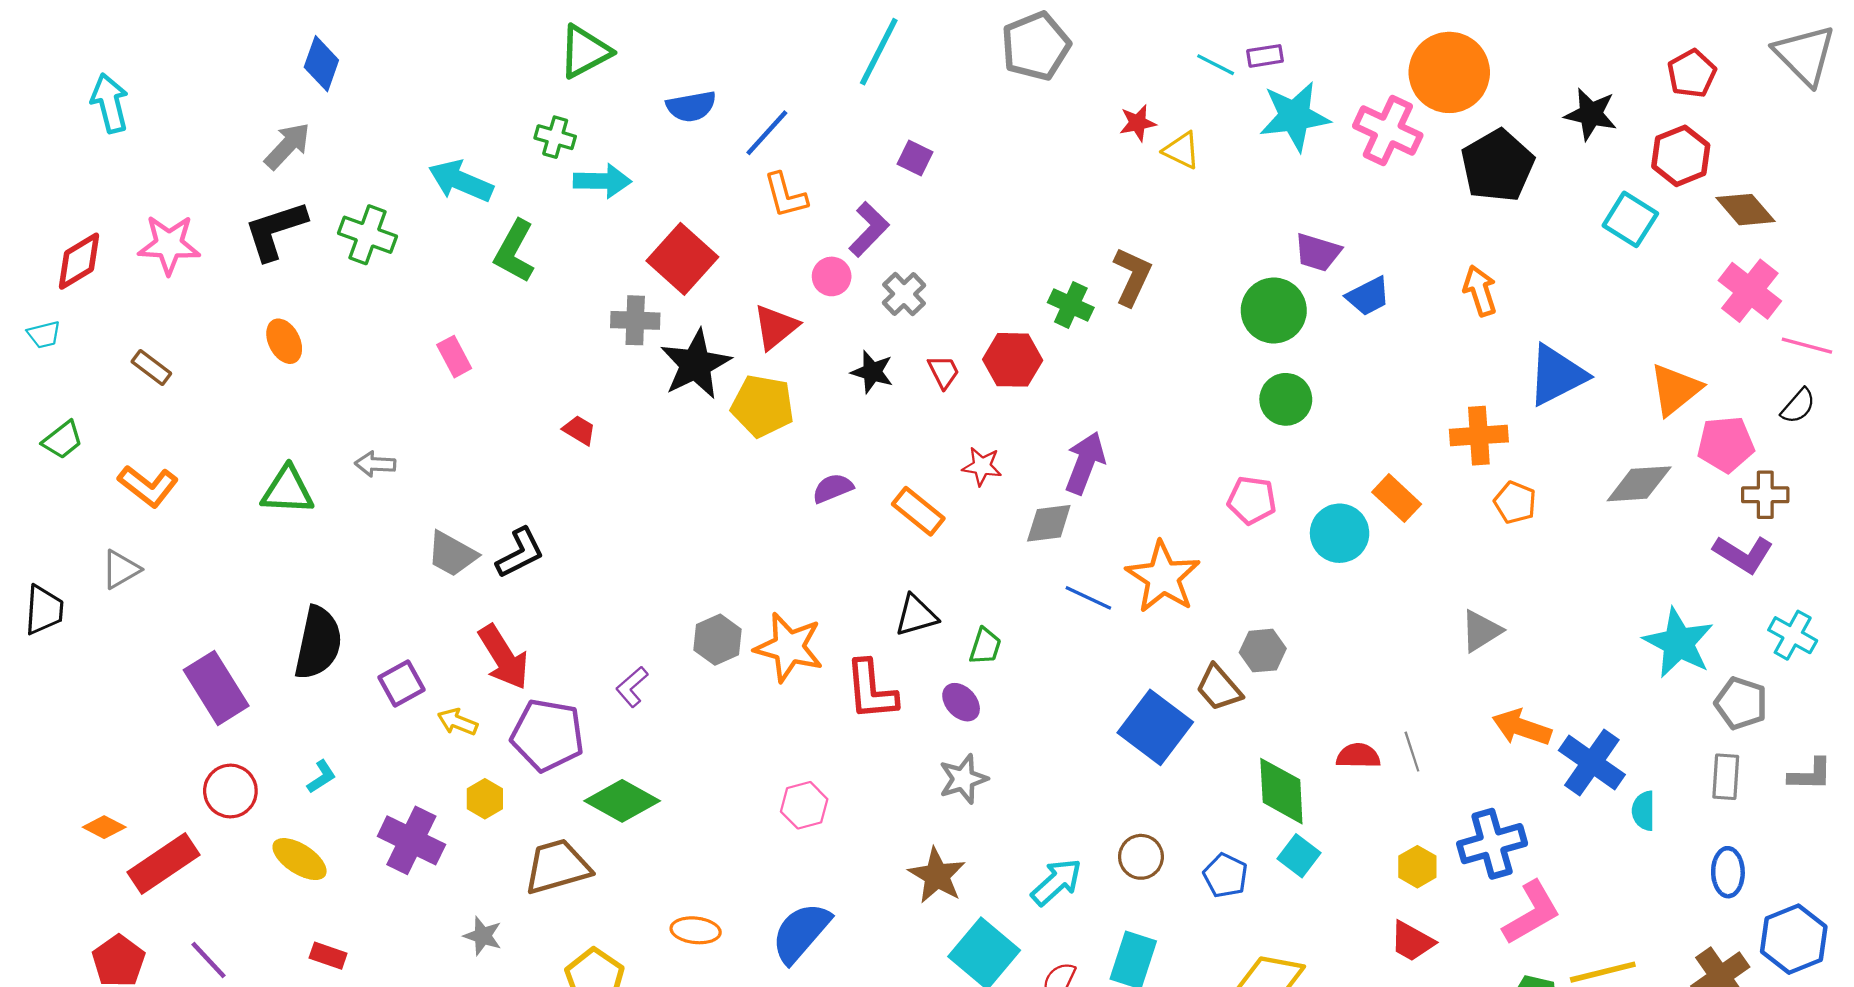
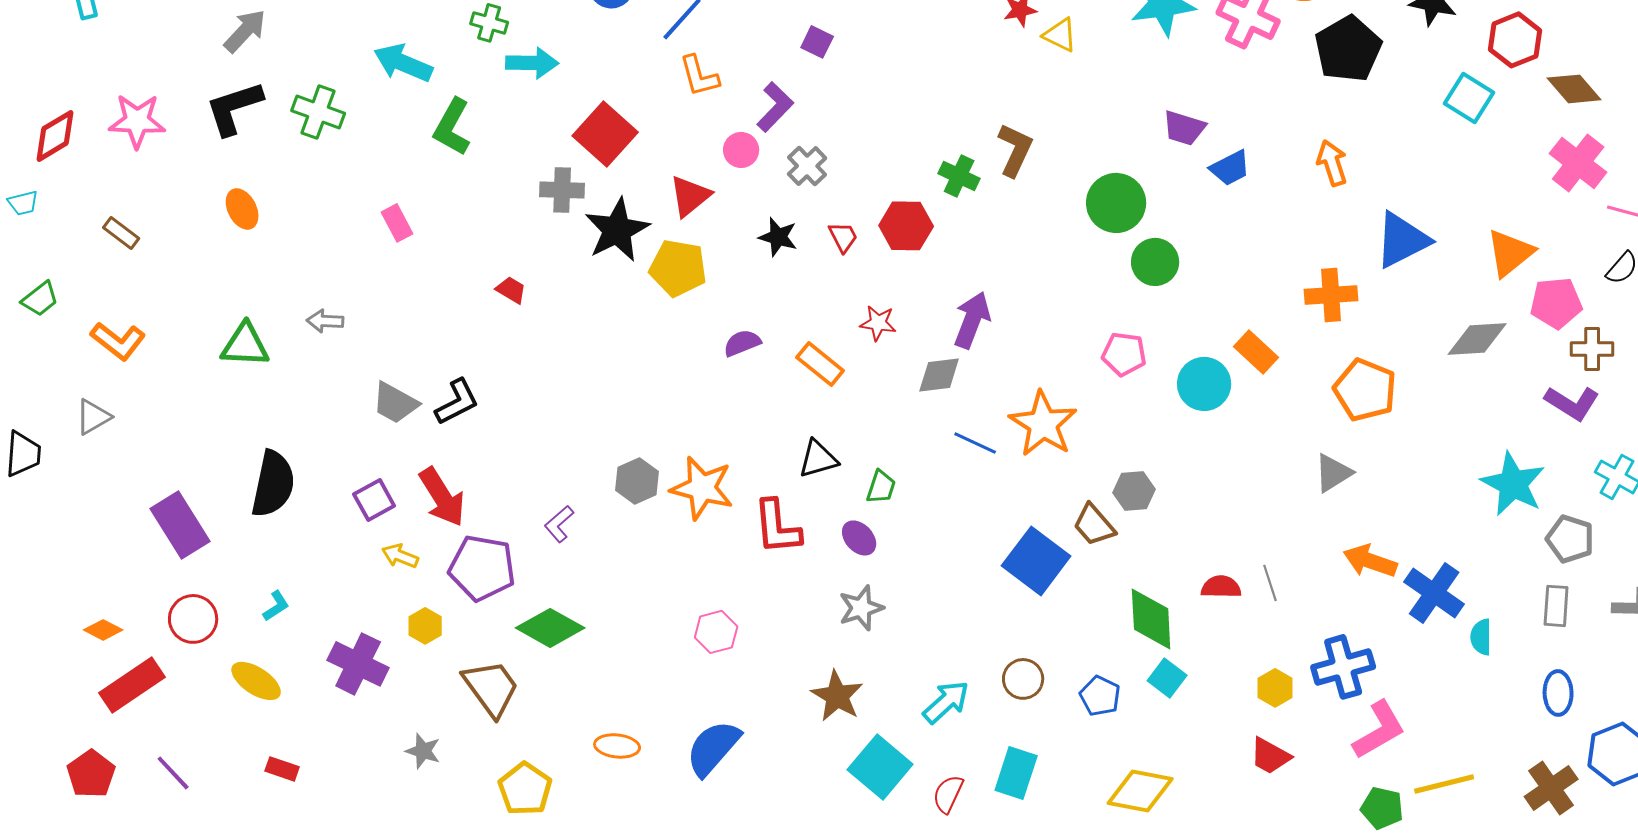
green circle: (1274, 310) -> (1116, 203), moved
orange pentagon: (1515, 502) -> (1365, 390), moved, size x1.6
purple square: (402, 683) -> (374, 500), moved
orange diamond: (104, 827) -> (103, 630), moved
brown trapezoid: (557, 867) -> (491, 688), turned 70

